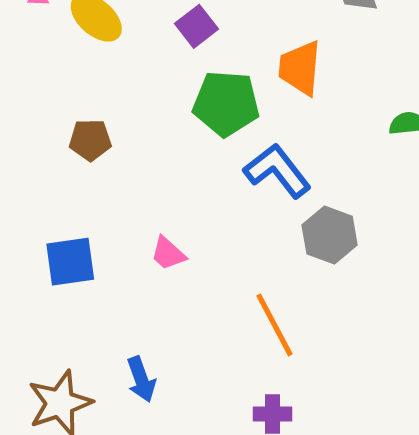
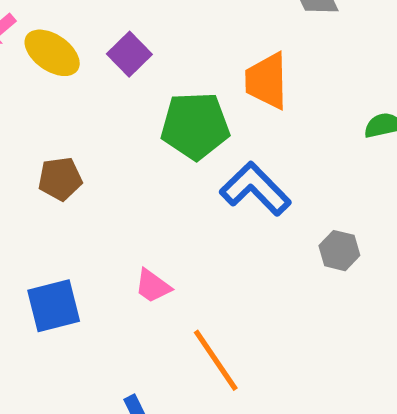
purple square: (197, 26) -> (129, 54), moved
gray hexagon: (330, 235) -> (339, 251), moved, size x0.7
orange line: (274, 325) -> (216, 360), moved

